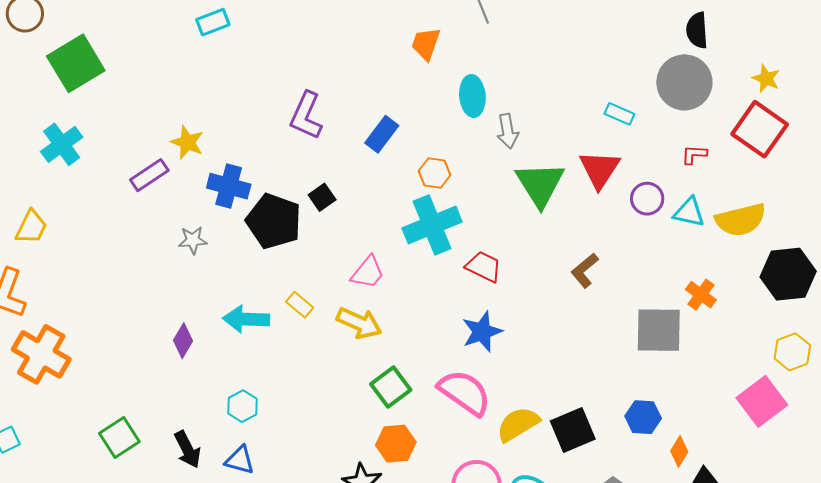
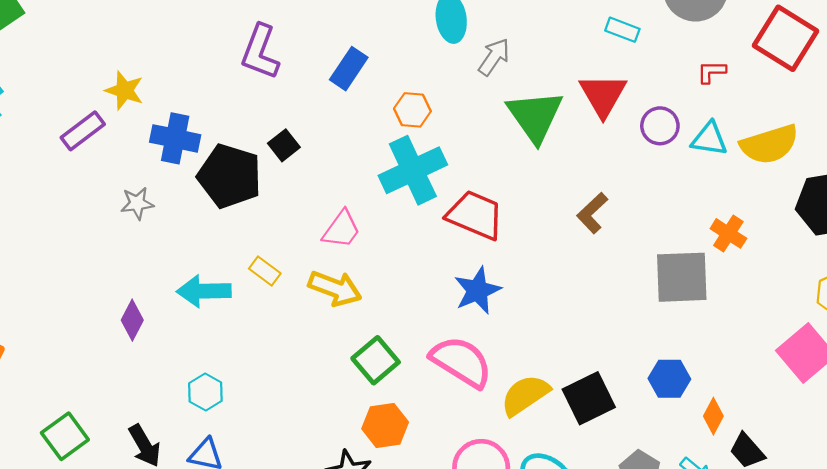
gray arrow: (507, 131) -> (494, 57), turned -132
red trapezoid: (484, 267) -> (475, 215), size x1.4

